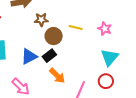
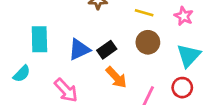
brown circle: (54, 36) -> (148, 42), moved

